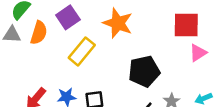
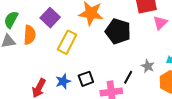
black pentagon: (144, 71) -> (118, 31), moved, turned -30

